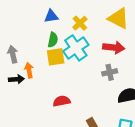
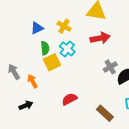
cyan cross: (76, 48) -> (67, 49), size x0.7
gray cross: (110, 72) -> (110, 67), moved
black arrow: (16, 79) -> (26, 105), moved

